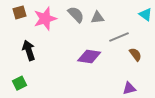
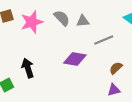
black arrow: (29, 50) -> (28, 68), moved
brown semicircle: (135, 54) -> (116, 68), moved, turned -96

